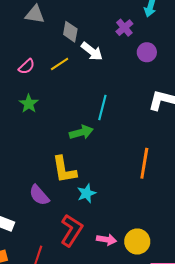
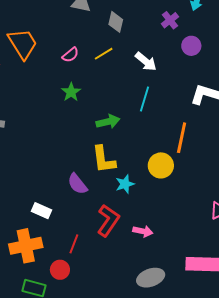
white arrow: (92, 51) -> (146, 62), moved
green arrow: (81, 132) -> (108, 122), moved
orange line: (144, 163) -> (182, 138), moved
yellow circle: (137, 241) -> (161, 165), moved

